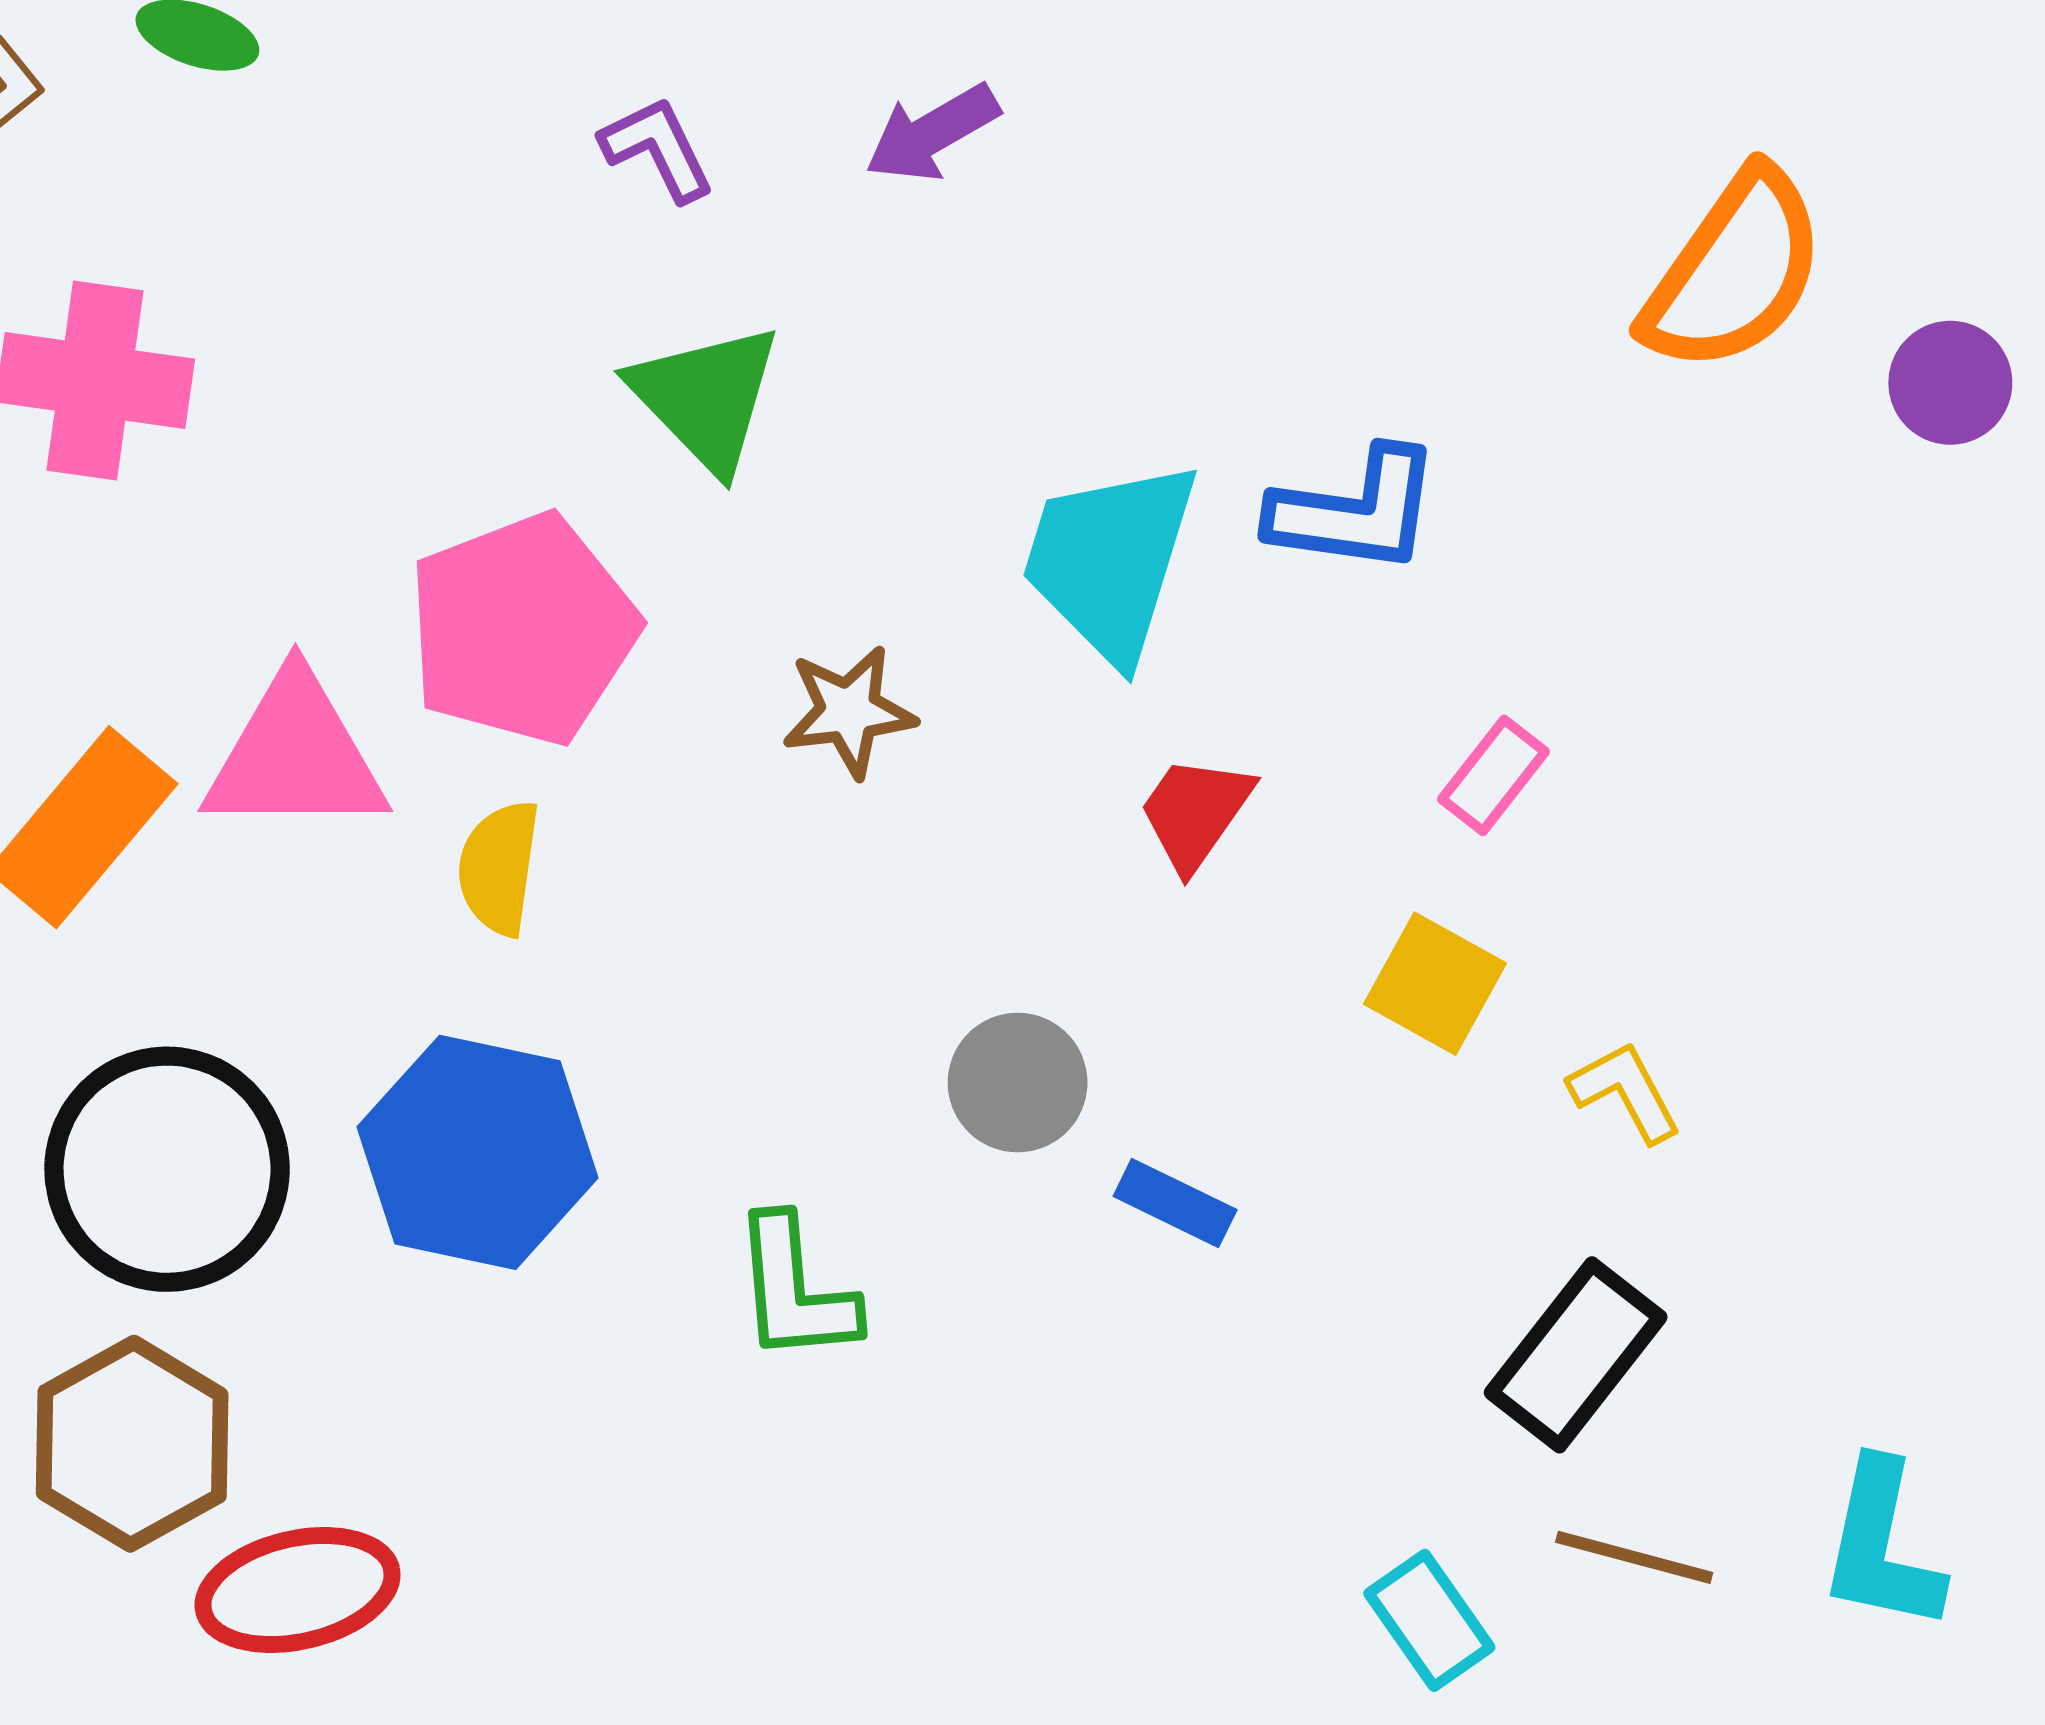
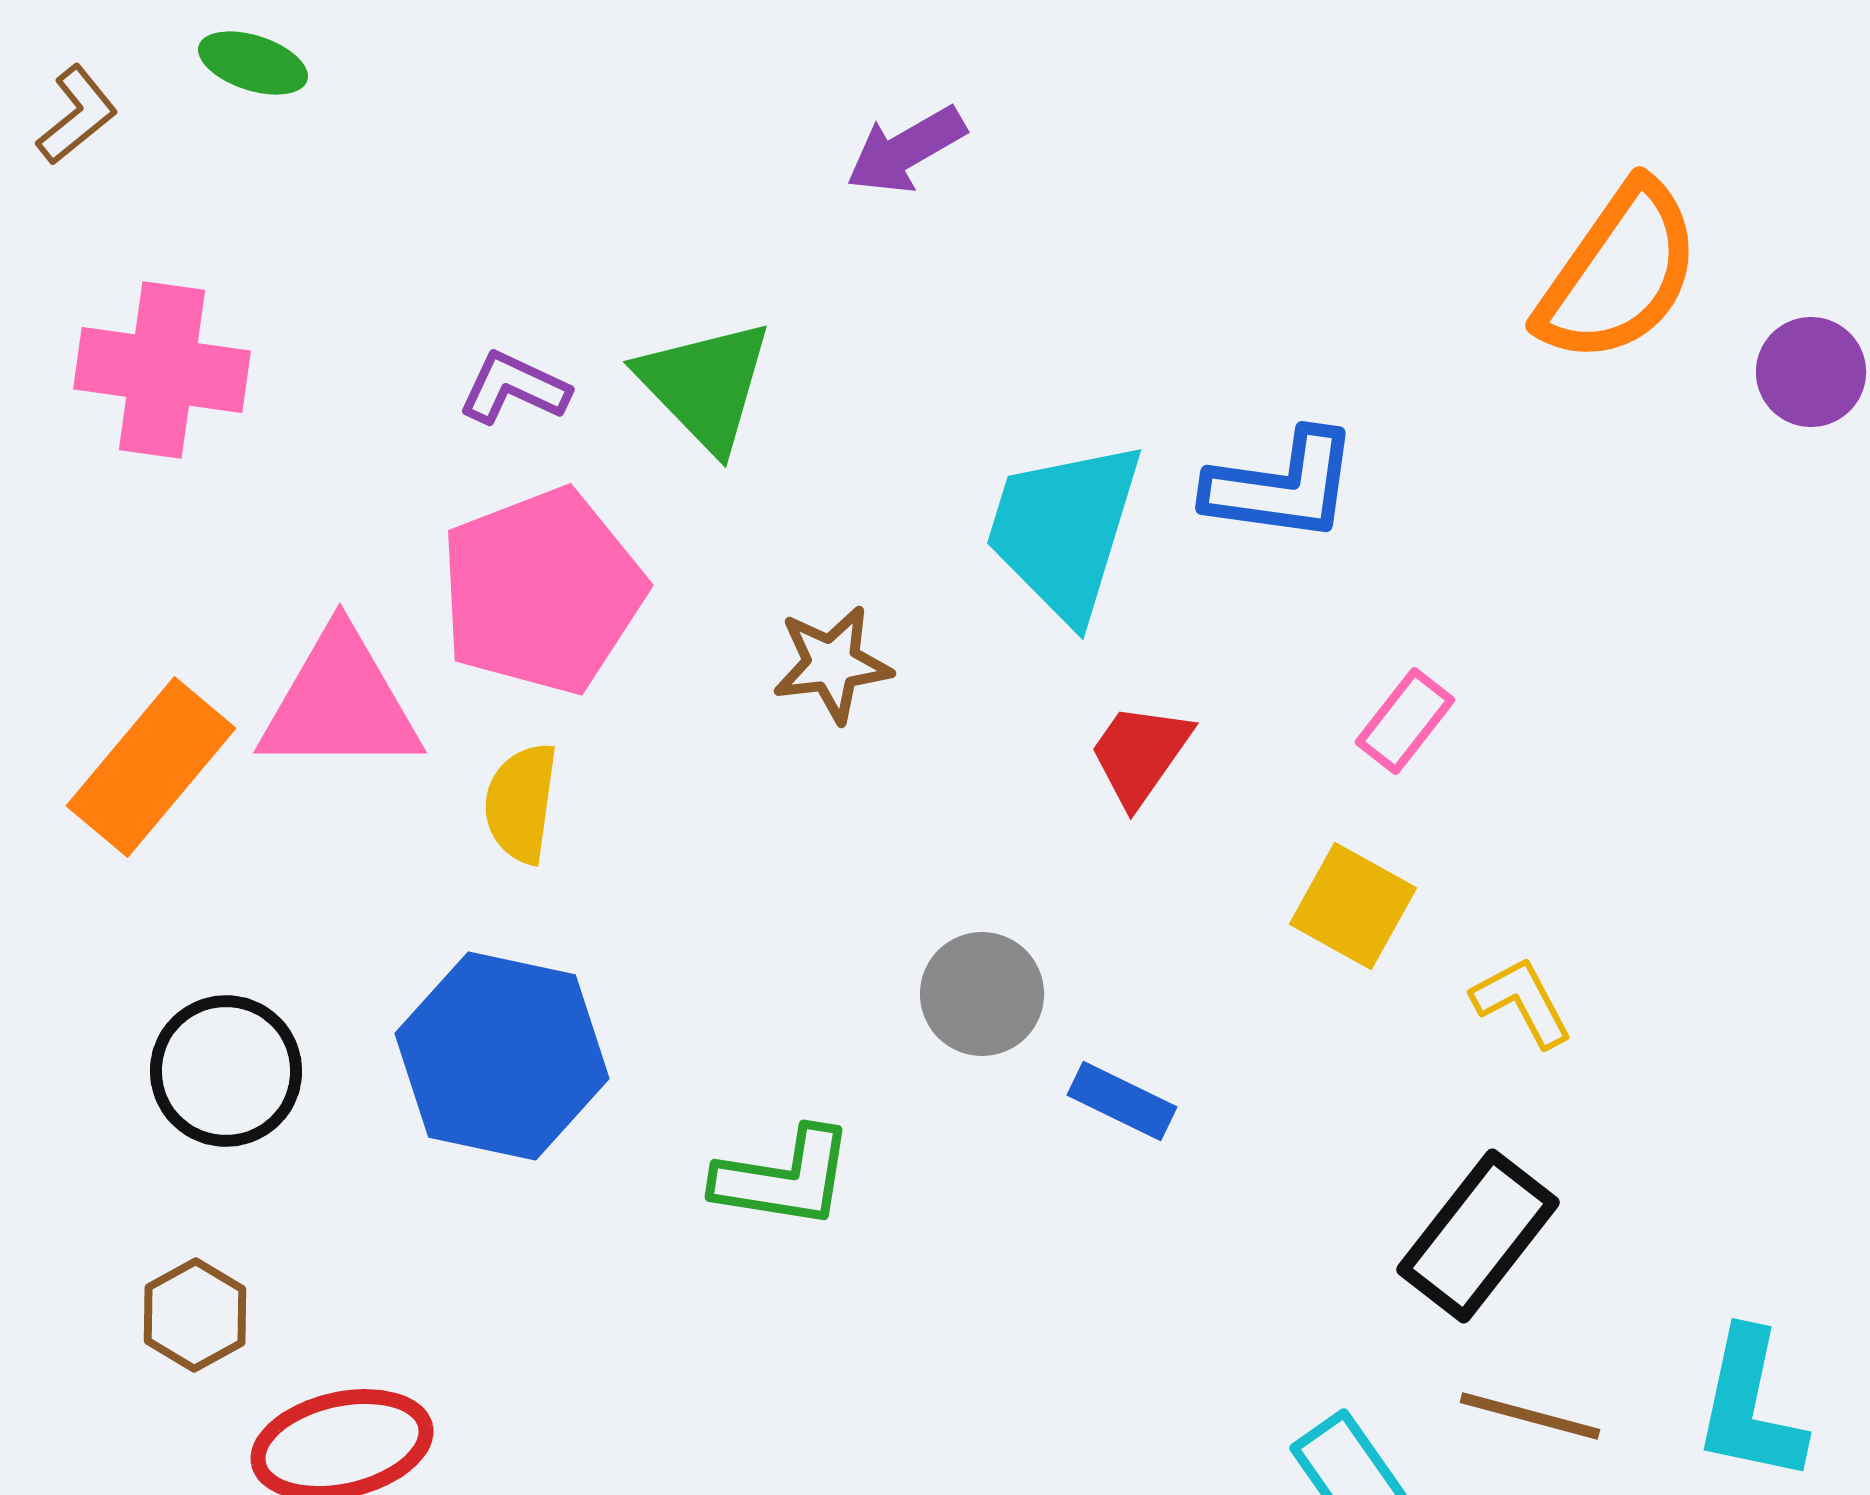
purple L-shape: (658, 149) -> (514, 388), moved, turned -39
black circle: (167, 1169) -> (226, 1071), size x0.7
green L-shape: (795, 1290) -> (784, 1178), turned -76
brown hexagon: (132, 1444) -> (195, 1315), size x0.6

